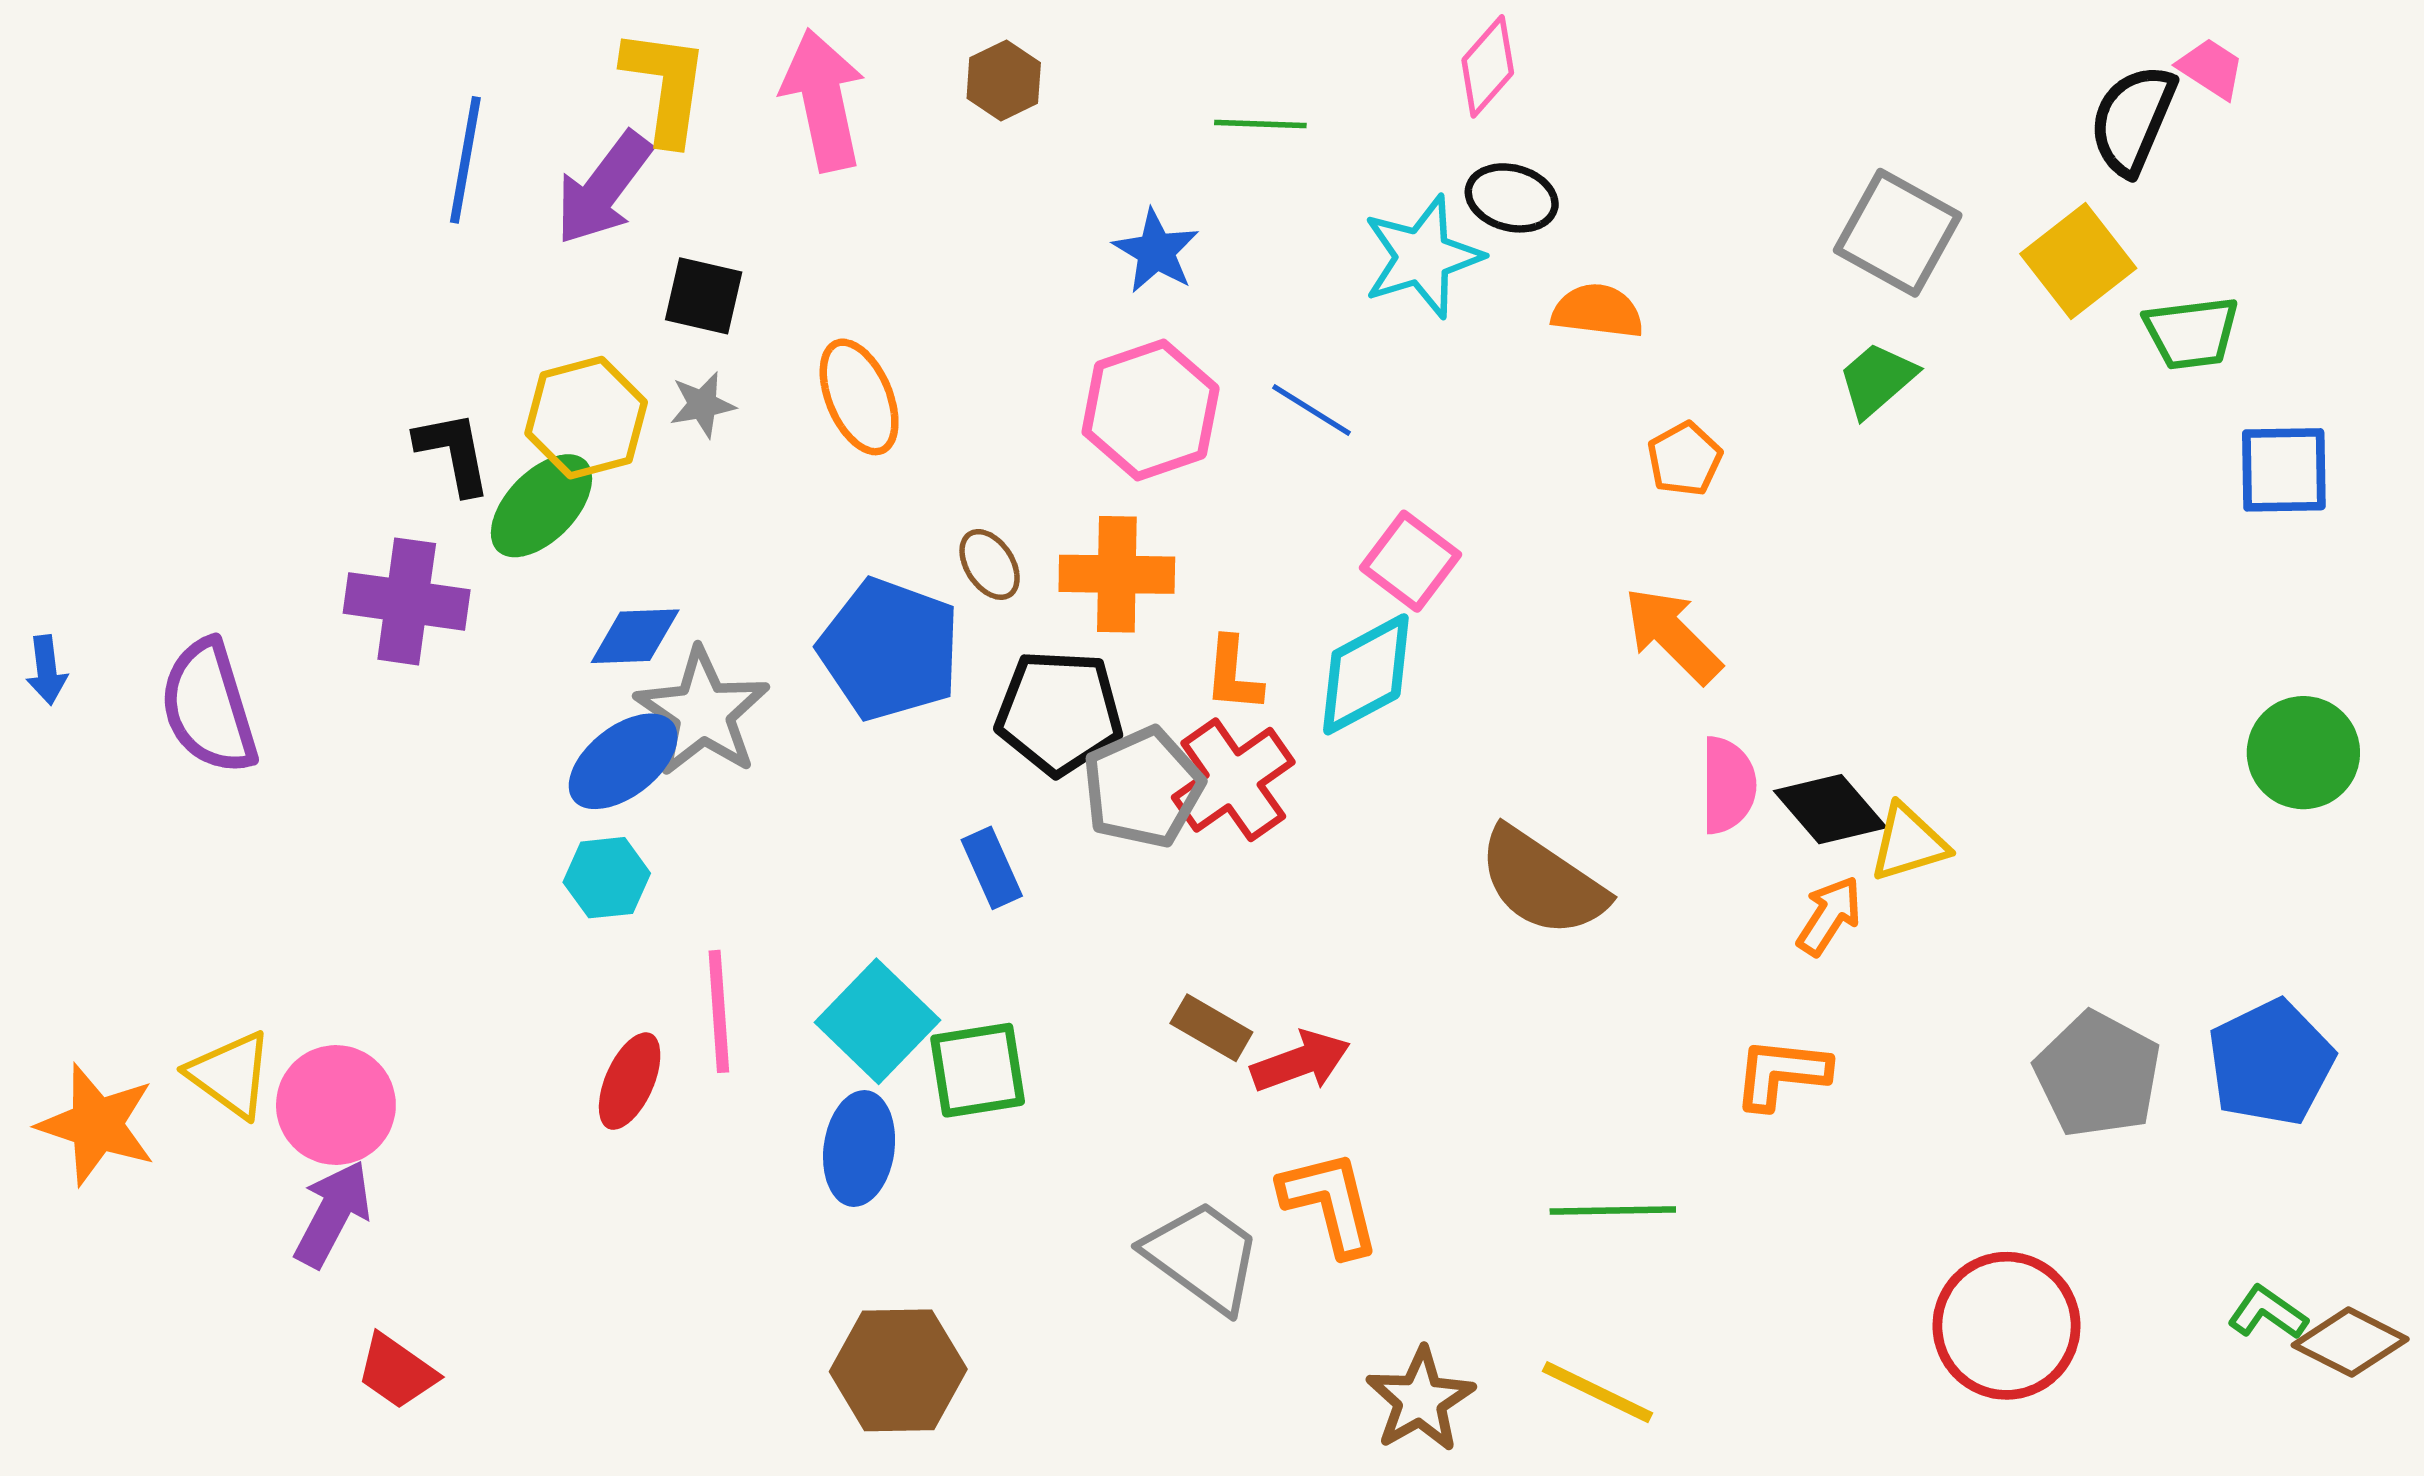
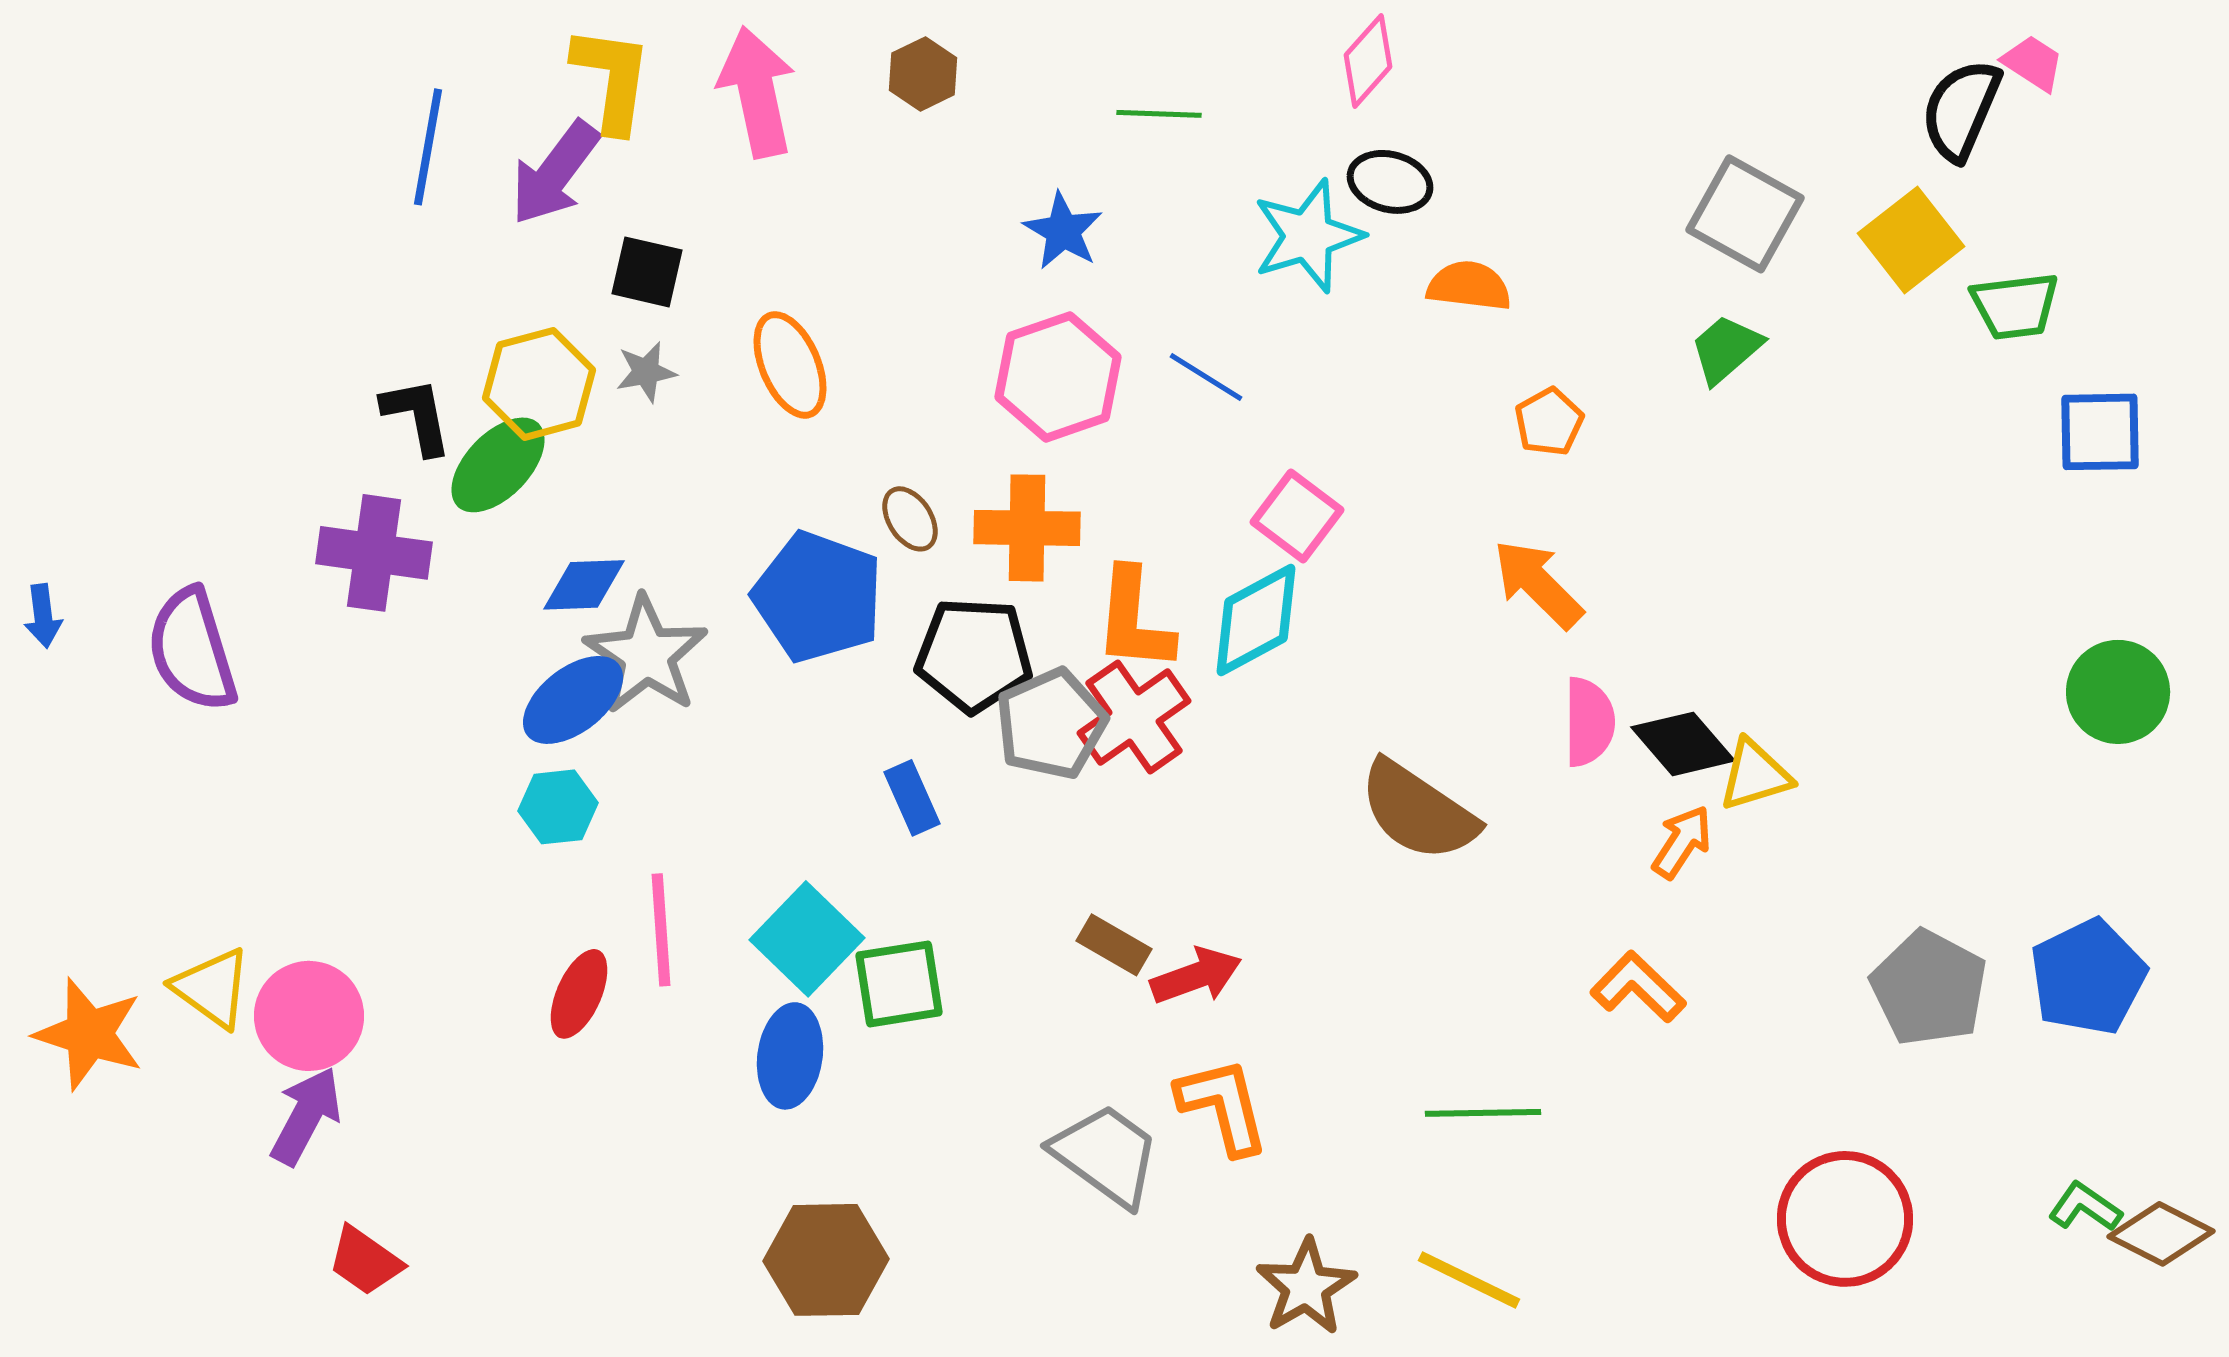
orange L-shape: (1233, 674) -> (1134, 620), size x1.5
orange L-shape: (1781, 1073) -> (1638, 987), turned 38

